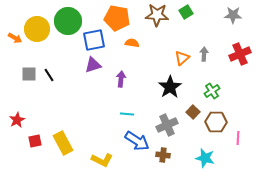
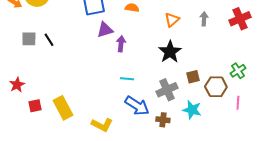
orange triangle: (182, 58) -> (172, 20), moved
purple triangle: (93, 65) -> (105, 30), moved
green cross: (212, 91) -> (238, 71), moved
brown square: (193, 112) -> (193, 77), turned 32
cyan star: (205, 158) -> (192, 110), moved

